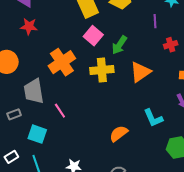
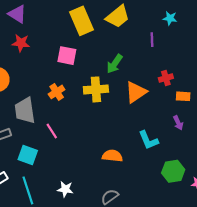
pink square: (93, 36) -> (67, 56), moved, turned -30
red cross: (171, 45) -> (166, 78), moved
orange cross: (62, 62) -> (57, 92), moved, size x0.6
orange semicircle: (119, 134) -> (112, 156), turned 42

